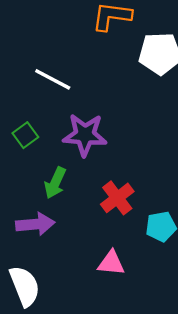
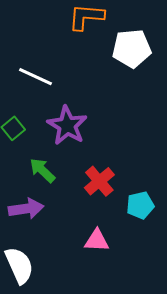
purple star: (85, 135) -> (67, 125), turned 30
green arrow: (55, 183) -> (42, 170), turned 112

